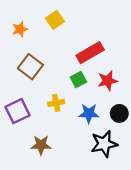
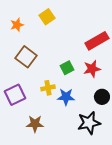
red rectangle: (90, 53) -> (97, 41), moved
blue star: (89, 113) -> (66, 97), moved

